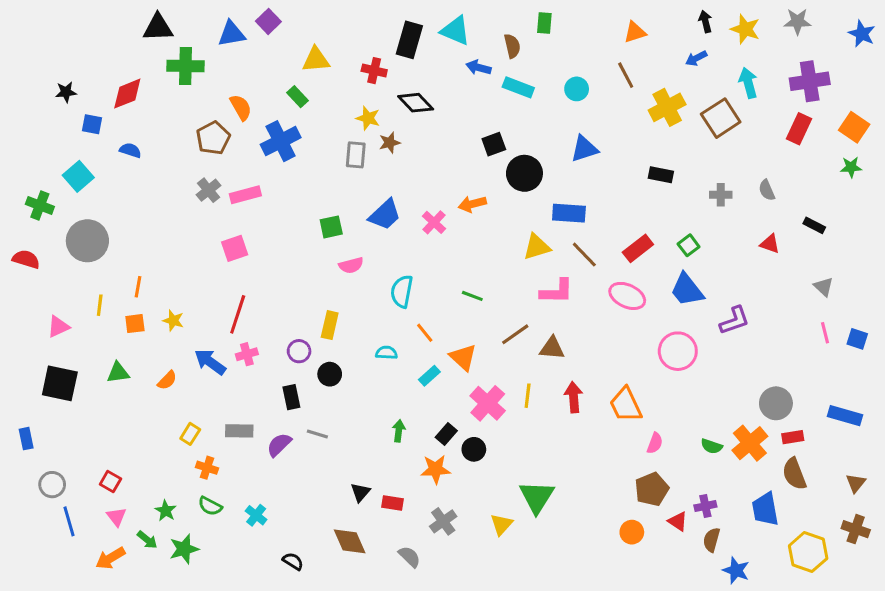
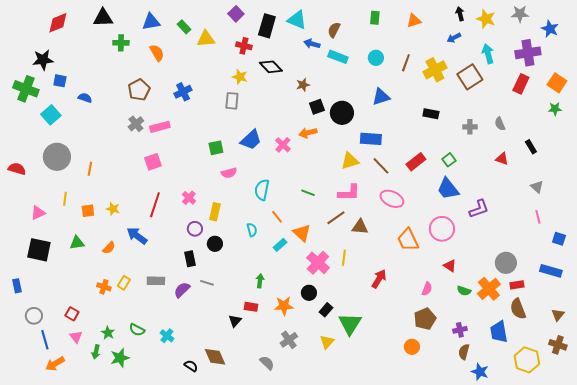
purple square: (268, 21) -> (236, 14), moved
green rectangle: (544, 23) -> (375, 18), moved
blue star: (862, 34) -> (550, 29), moved
brown semicircle: (512, 46) -> (334, 30), turned -140
green cross: (186, 66) -> (121, 43), size x0.7
brown line: (626, 75) -> (406, 63), moved, turned 48
black star: (66, 92) -> (43, 60), size x1.5
red diamond: (127, 94) -> (58, 23), moved
green rectangle: (297, 97) -> (184, 27), moved
orange semicircle: (241, 107) -> (157, 53), moved
blue cross: (281, 141) -> (183, 92), size x0.7
brown star: (390, 143) -> (303, 85), moved
black square: (494, 144) -> (317, 107), moved
green cross: (40, 205) -> (26, 89), moved, size x1.4
black rectangle: (814, 225) -> (531, 147), turned 32
orange line: (138, 287) -> (90, 169), moved
pink L-shape: (557, 291) -> (349, 193), moved
pink ellipse: (627, 296) -> (392, 199), moved
blue square: (857, 339) -> (559, 239), moved
cyan semicircle: (386, 353) -> (252, 230), turned 72
pink cross: (247, 354) -> (189, 198), moved, turned -32
red arrow: (574, 397) -> (379, 279), moved, turned 36
orange trapezoid: (626, 405) -> (408, 240), moved
black rectangle: (446, 434) -> (326, 310), moved
orange cross: (207, 468) -> (104, 287), moved
red rectangle: (393, 503) -> (251, 307), moved
red triangle: (678, 521) -> (450, 266), moved
green arrow: (147, 540) -> (96, 352), turned 64
brown diamond: (350, 541) -> (215, 357), moved
orange arrow: (110, 558) -> (55, 364), moved

